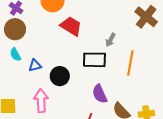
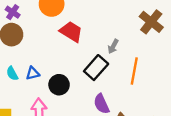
cyan semicircle: (15, 55) -> (12, 73), moved
black rectangle: (94, 60) -> (96, 68), turned -50

